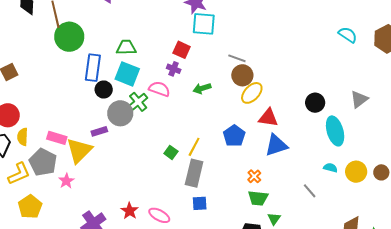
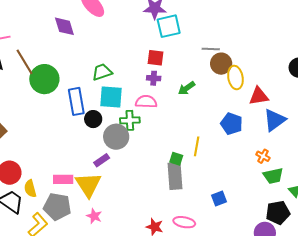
yellow ellipse: (252, 93) -> (235, 78), turned -35
green cross: (138, 102) -> (130, 120), turned -36
gray rectangle: (194, 173) -> (175, 176), moved
pink star: (66, 181) -> (94, 216), moved

